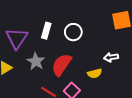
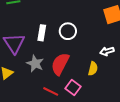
yellow semicircle: (95, 73) -> (93, 69), turned -56

